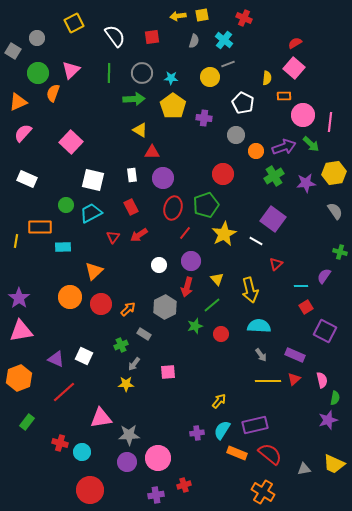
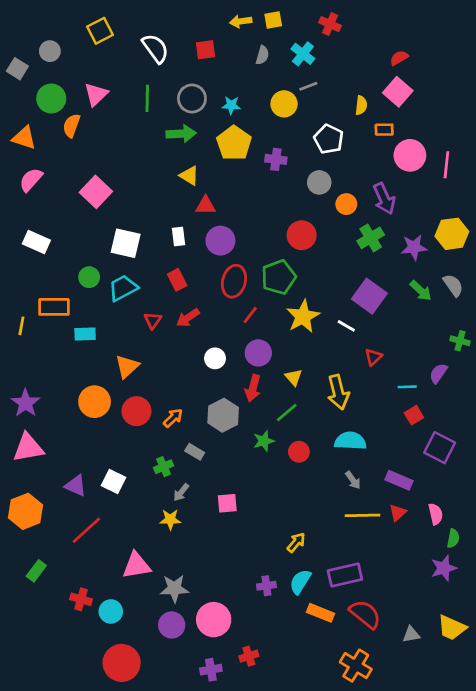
orange triangle: (18, 102) -> (24, 138), turned 42
green arrow: (311, 144) -> (421, 291), moved
purple arrow: (284, 147) -> (384, 199), turned 85

